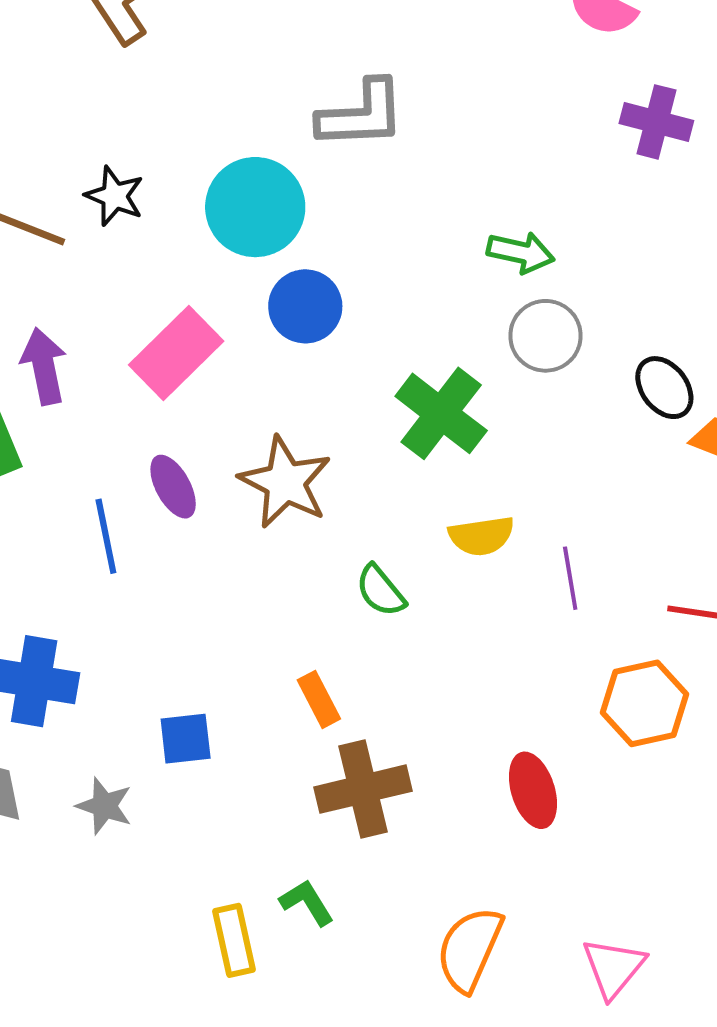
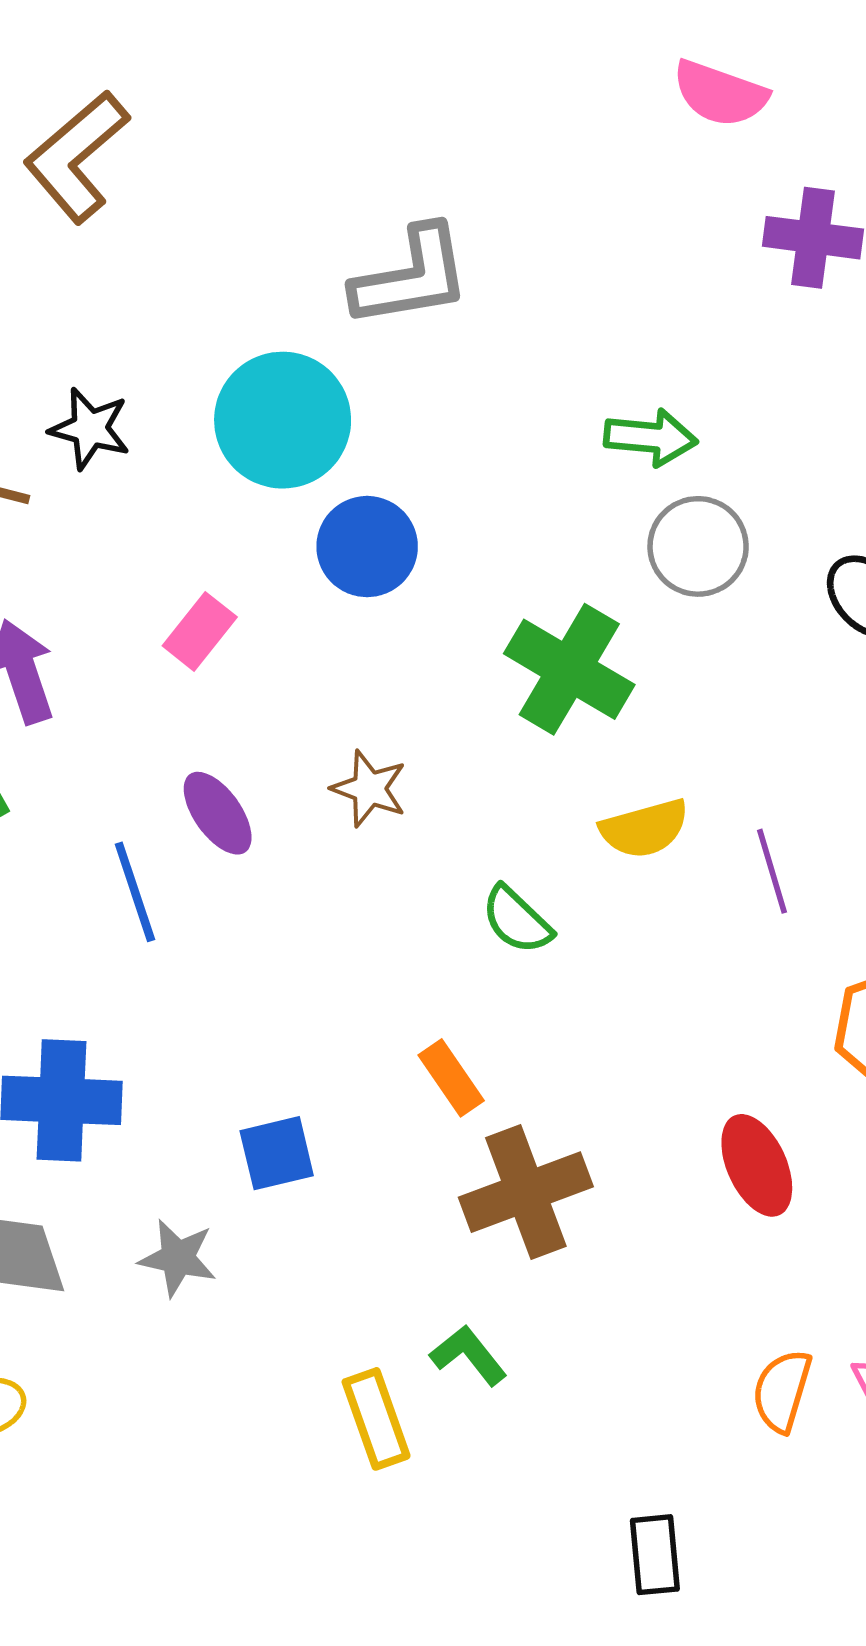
pink rectangle: (176, 353) -> (200, 631), size x0.6
brown star: (285, 482) -> (369, 789), size x0.6
orange semicircle: (470, 949) -> (782, 1391), moved, size x0.7

